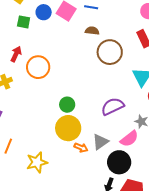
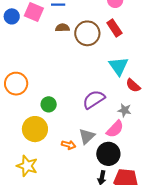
brown circle: (110, 52) -> (87, 33), moved
orange circle: (38, 67) -> (16, 84), moved
yellow circle: (68, 128) -> (35, 129), moved
yellow star: (37, 162) -> (27, 166), turned -30

